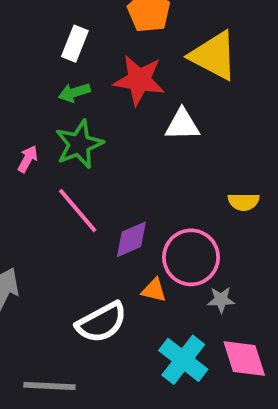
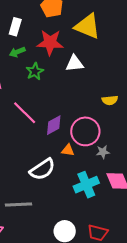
green star: (79, 144) -> (35, 71), moved, size x0.7
cyan cross: (183, 360) -> (86, 185), turned 35

